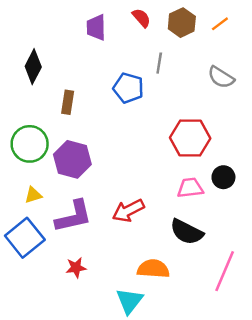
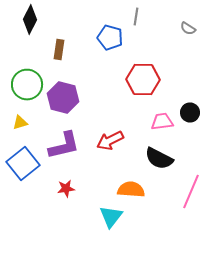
gray semicircle: (221, 77) -> (188, 28), size x0.7
red hexagon: (190, 138) -> (143, 80), moved
yellow triangle: (33, 195) -> (20, 122), moved

